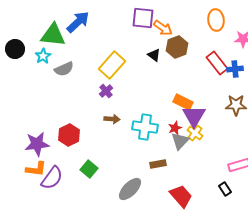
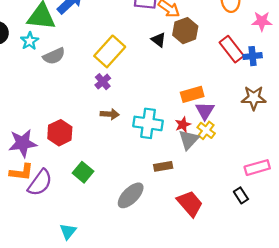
orange rectangle: (183, 102) -> (192, 94), turned -42
purple triangle: (194, 116) -> (205, 111), size x0.7

